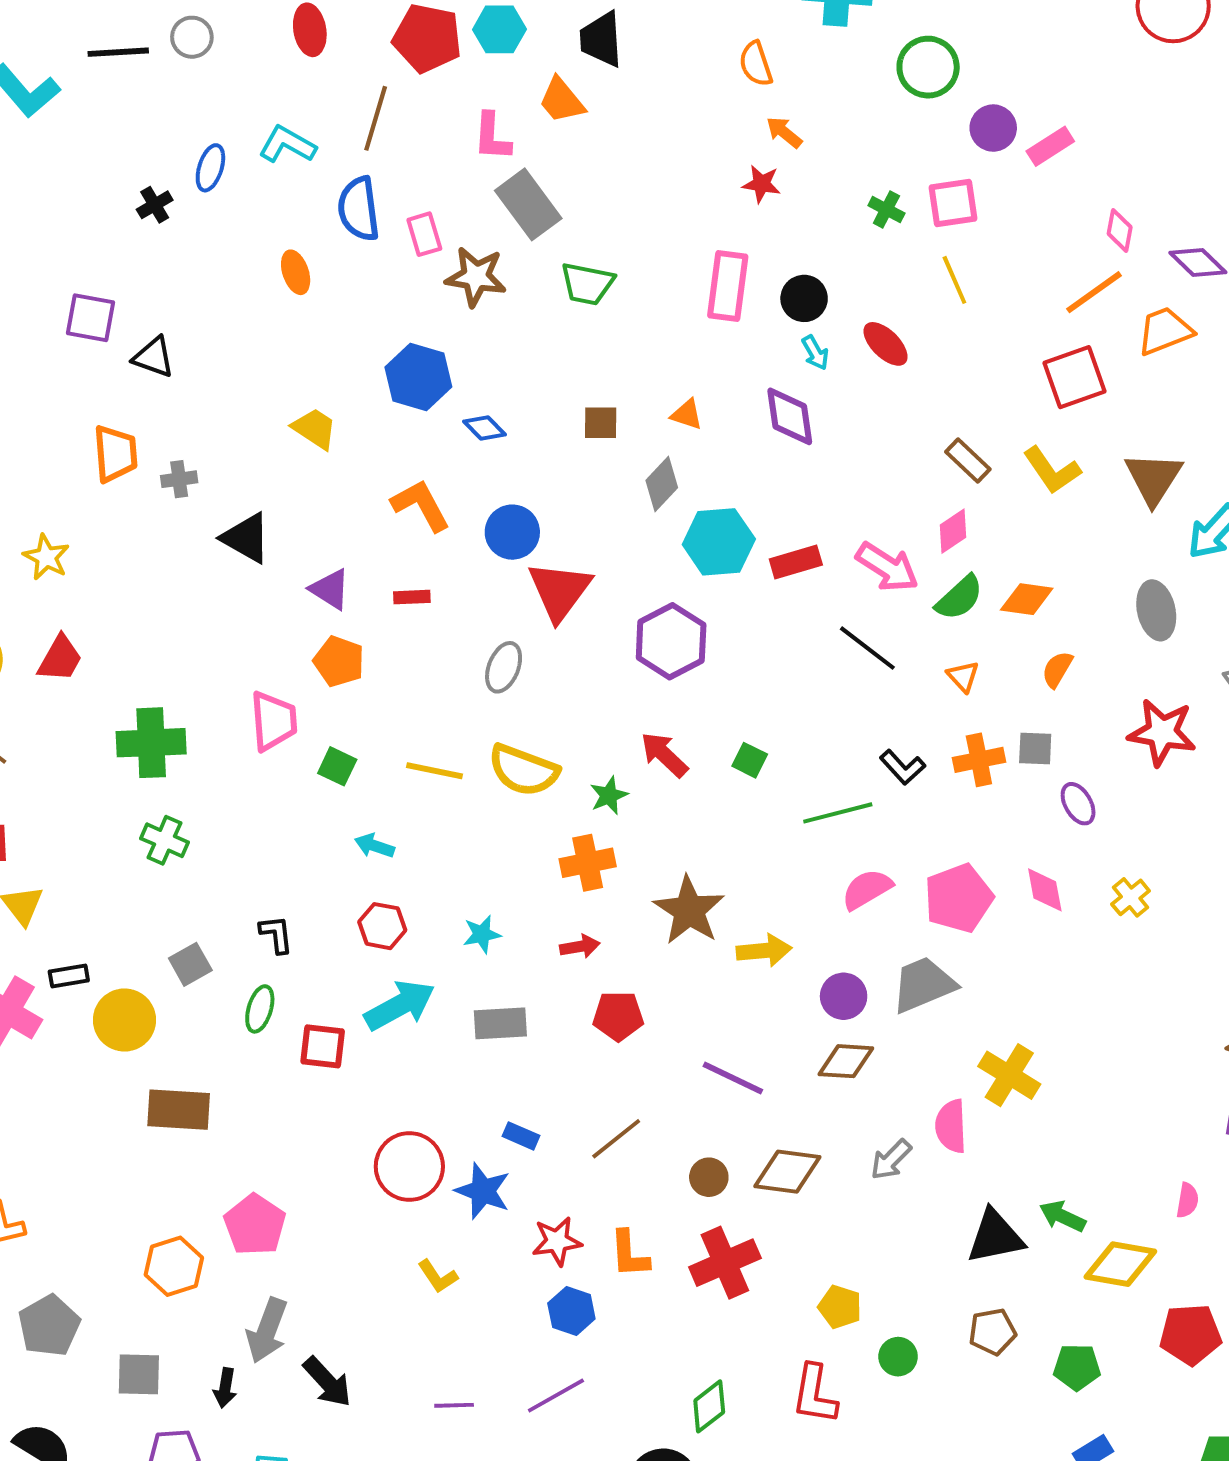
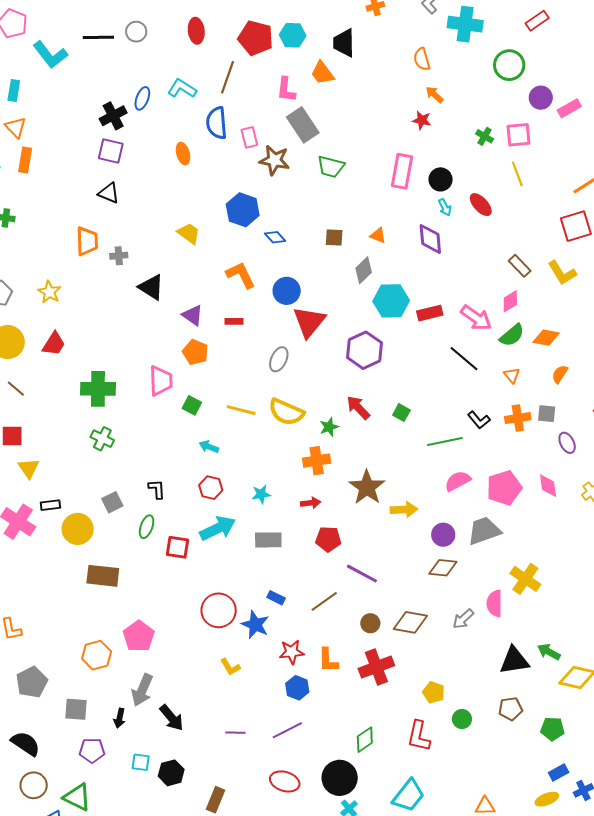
black cross: (155, 205) -> (113, 116), size x1.5
purple square: (90, 318) -> (111, 151), moved
purple line: (733, 1078) -> (362, 574), moved

